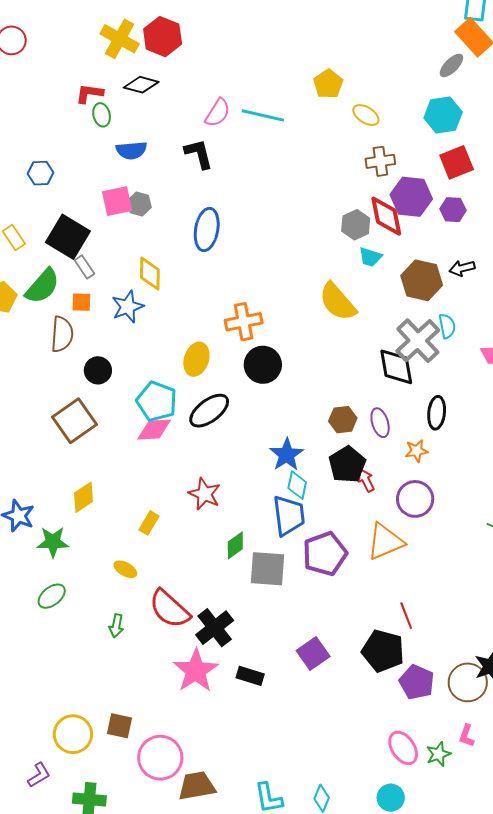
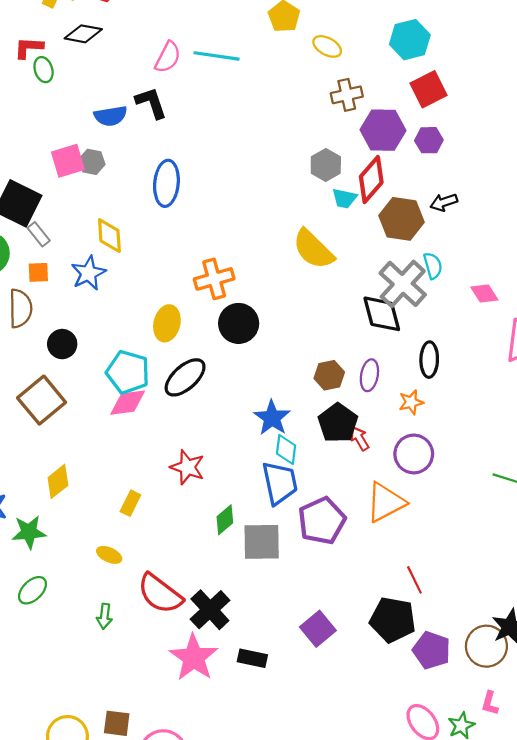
blue semicircle: (131, 150) -> (111, 116), moved
red diamond: (386, 216) -> (371, 180), moved, turned 57
purple ellipse: (380, 423) -> (369, 375), turned 32

